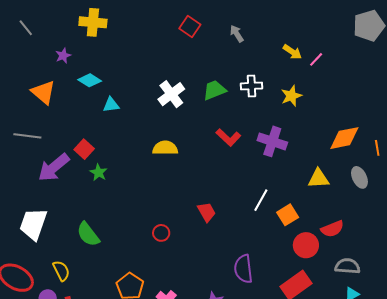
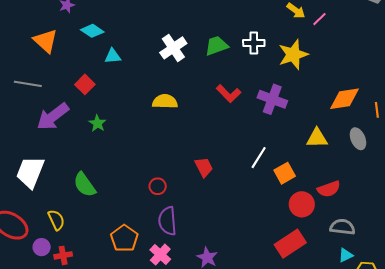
yellow star: (291, 96) -> (293, 55), size x1.4
red square: (84, 149) -> (85, 84), moved
purple semicircle: (243, 269) -> (167, 221), moved

